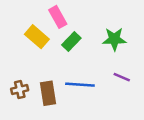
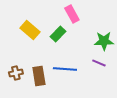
pink rectangle: (58, 17) -> (72, 14), moved
green star: (114, 39) -> (104, 41), moved

